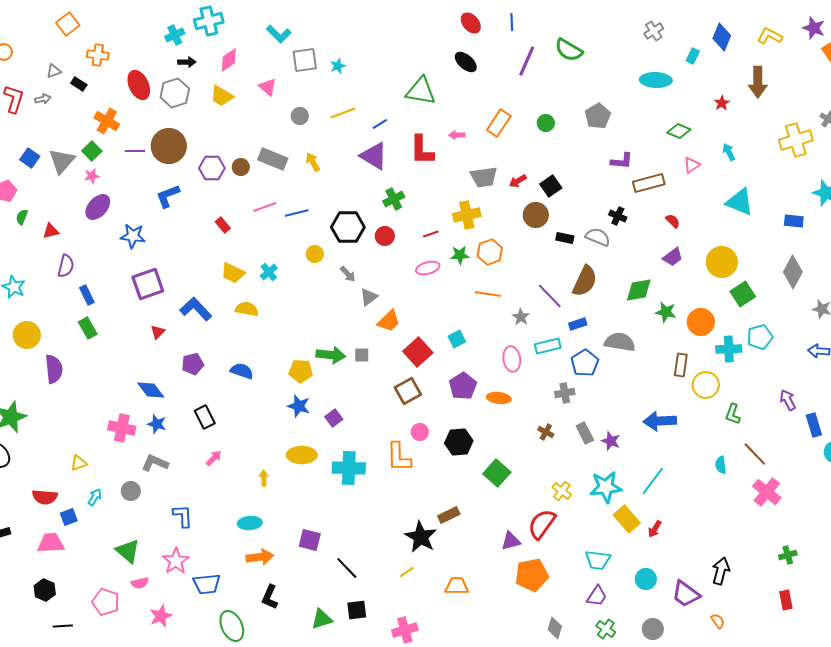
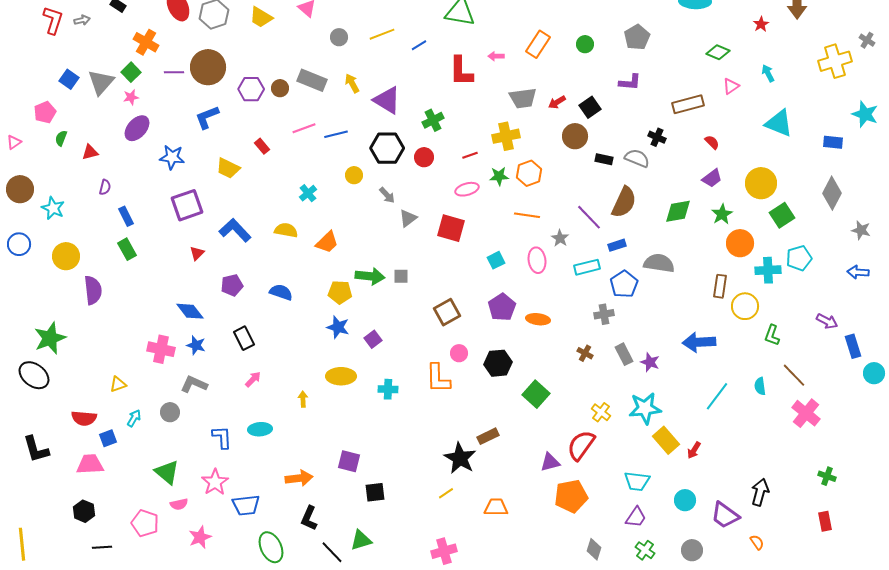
purple triangle: (374, 156) -> (387, 100), moved
purple L-shape: (622, 161) -> (630, 82), moved
purple semicircle: (66, 266) -> (105, 187), size x0.7
yellow trapezoid: (233, 273) -> (228, 168), moved
green star: (666, 312) -> (722, 214), moved, turned 30
orange trapezoid: (389, 321) -> (327, 242), moved
red square: (418, 352) -> (451, 228), moved, turned -32
pink ellipse: (512, 359) -> (537, 260), moved
purple arrow: (788, 400) -> (827, 321), turned 145
cyan cross: (349, 468) -> (388, 389), size x0.6
cyan line: (653, 481) -> (717, 396), moved
cyan ellipse: (250, 523) -> (260, 429), moved
green cross: (788, 555) -> (827, 476), turned 36
black line: (347, 568) -> (332, 552), moved
black square: (357, 610) -> (375, 492), moved

